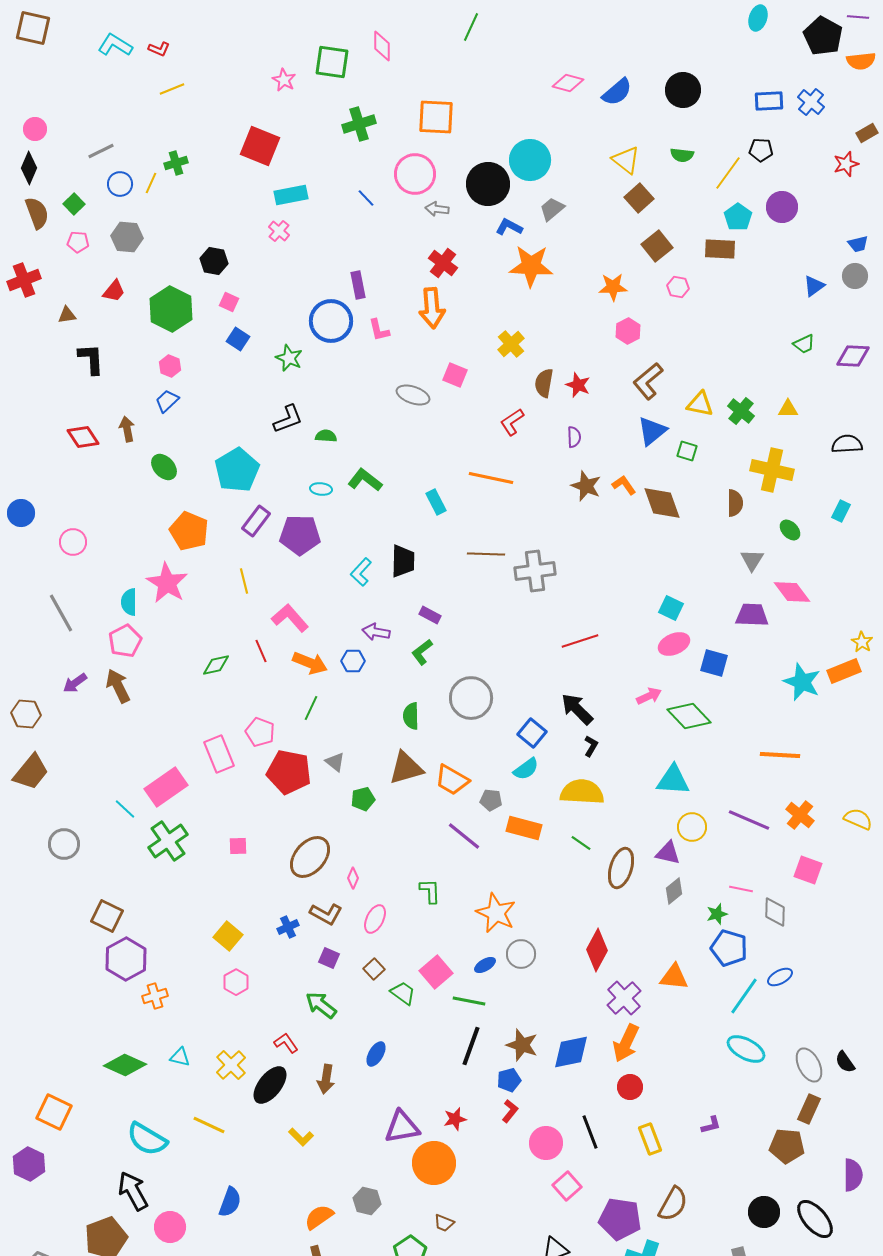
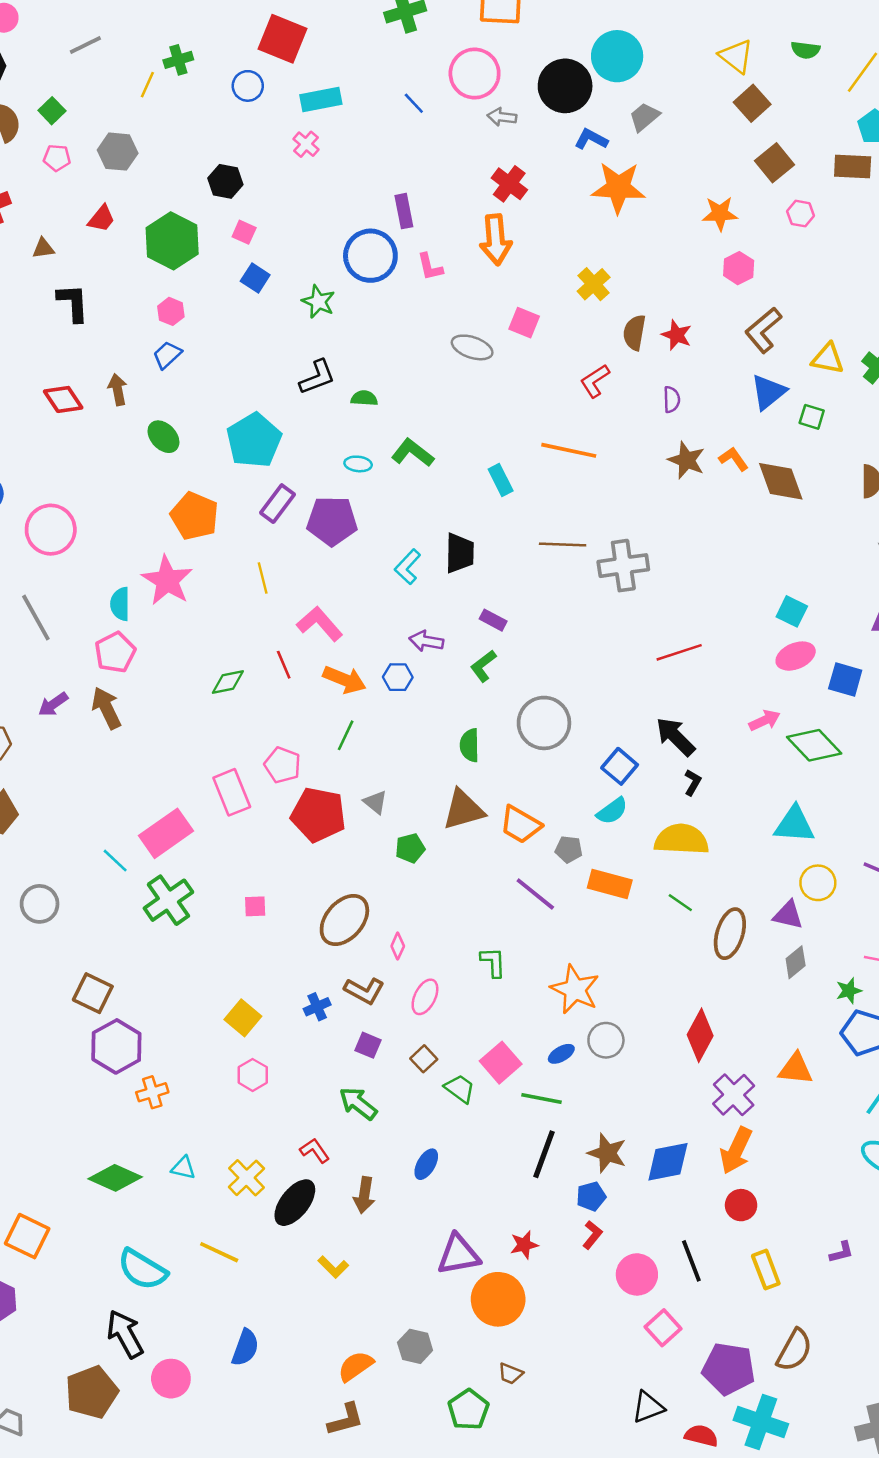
blue circle: (120, 184) -> (248, 86), moved
pink circle: (73, 542) -> (51, 530), size x1.5

